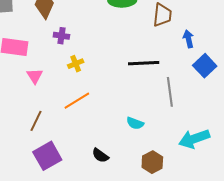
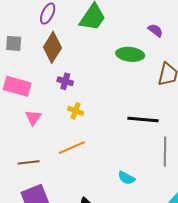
yellow cross: (76, 64) -> (76, 111), turned 35
brown line: (36, 121) -> (29, 162), turned 50

